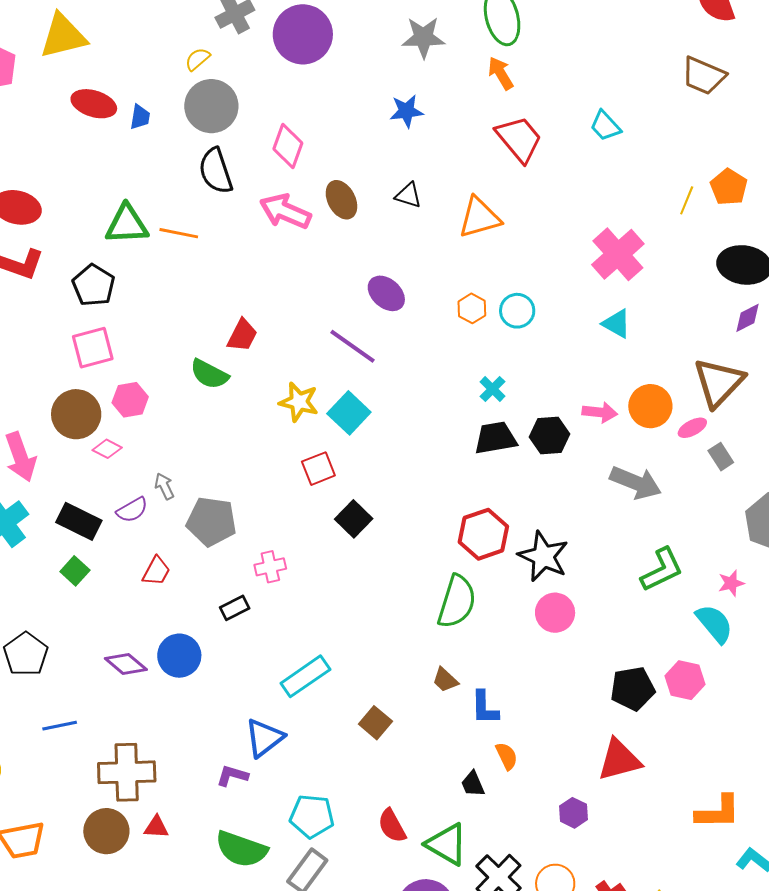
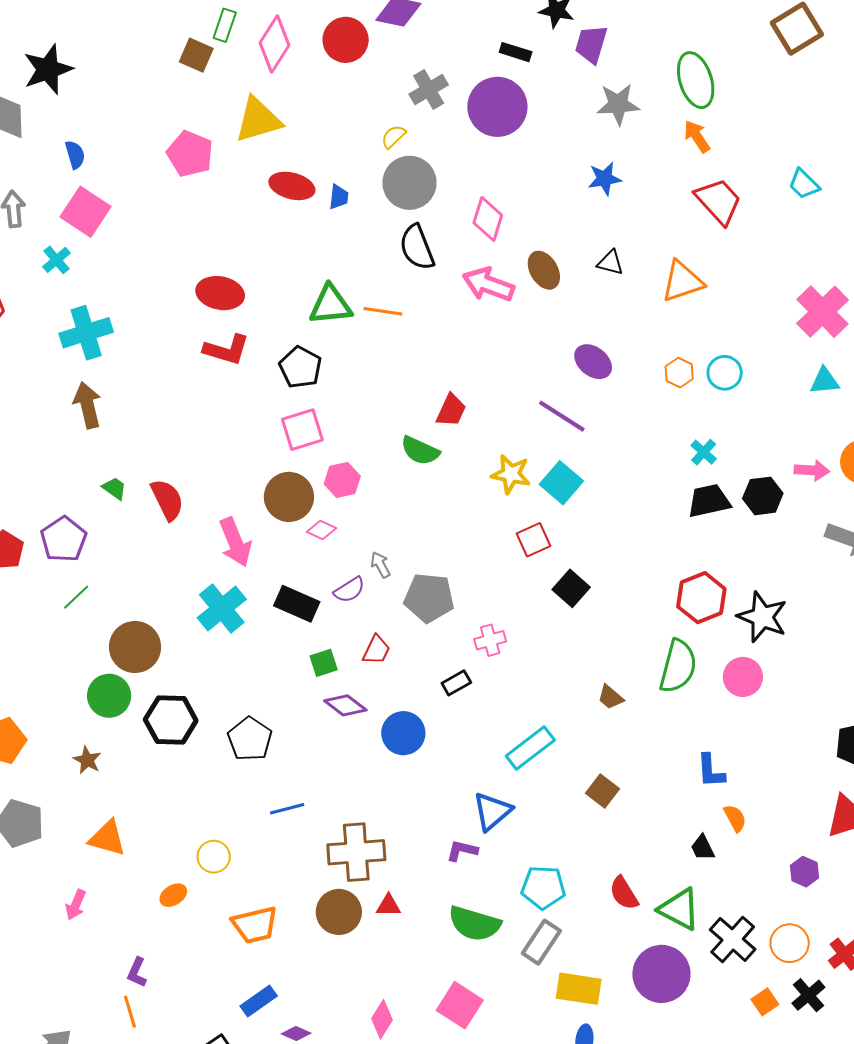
cyan triangle: (617, 324) -> (824, 381), turned -32
green square: (75, 571) -> (324, 663), moved, turned 32
pink circle: (555, 613) -> (743, 677), moved
purple diamond: (126, 664) -> (345, 705), moved
brown trapezoid: (445, 680) -> (610, 697), moved

